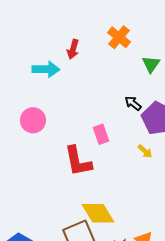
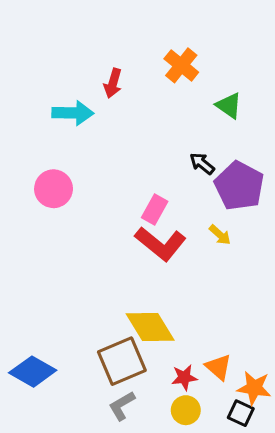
green triangle: (151, 64) -> (229, 106), turned -30
pink rectangle: (101, 134) -> (155, 210), turned 48
red L-shape: (78, 161) -> (161, 244), moved, turned -40

